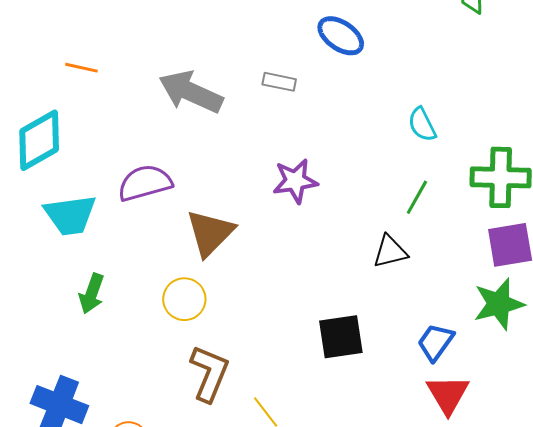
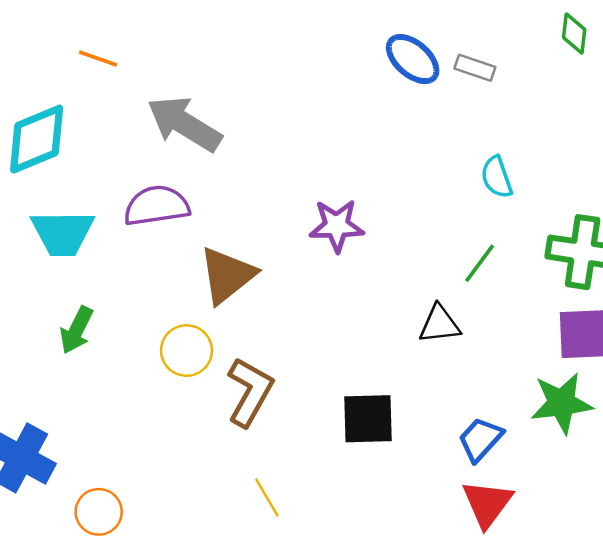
gray rectangle: (279, 82) -> (475, 68), moved
gray arrow: (191, 92) -> (184, 124), moved
brown L-shape: (209, 373) -> (250, 392), moved

